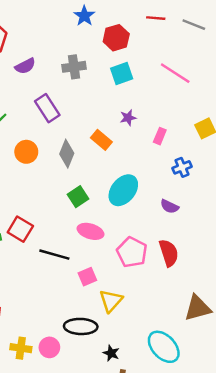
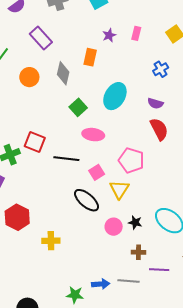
pink rectangle: (160, 136) -> (136, 33), moved
orange rectangle: (101, 140) -> (90, 57), turned 72
pink pentagon: (132, 252) -> (131, 160), moved
red semicircle: (169, 253) -> (159, 129), moved
black ellipse: (81, 326) -> (87, 200), moved, turned 48
pink circle: (49, 347) -> (114, 227), moved
black star: (111, 353) -> (135, 222), moved

